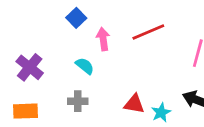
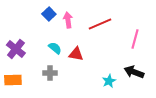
pink arrow: (103, 39) -> (68, 20), moved
red triangle: (134, 104) -> (76, 54), moved

